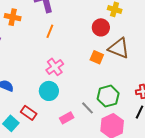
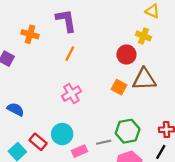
brown triangle: (119, 48) -> (144, 79), turned -30
cyan circle: (49, 91) -> (62, 134), moved
gray line: (88, 108) -> (104, 142), turned -64

